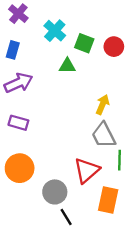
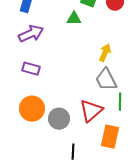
gray circle: (55, 192) -> (59, 119), moved
black line: (66, 217) -> (73, 152), turned 35

